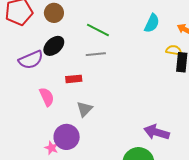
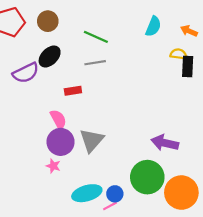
pink semicircle: (47, 97) -> (58, 119), moved
gray triangle: (85, 109) -> (92, 140), moved, size x1.4
purple circle: (67, 137) -> (61, 142), moved

